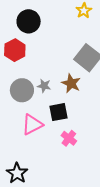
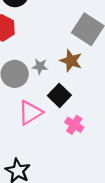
black square: (58, 112) -> (59, 95), turned -30

